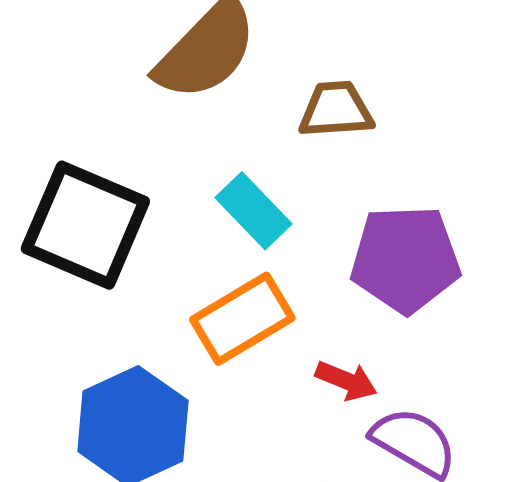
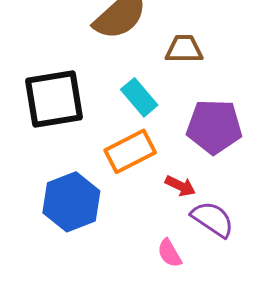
black square: (85, 225) -> (54, 99), turned -36

